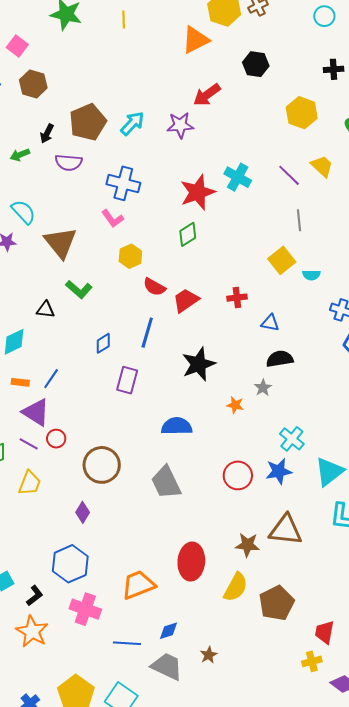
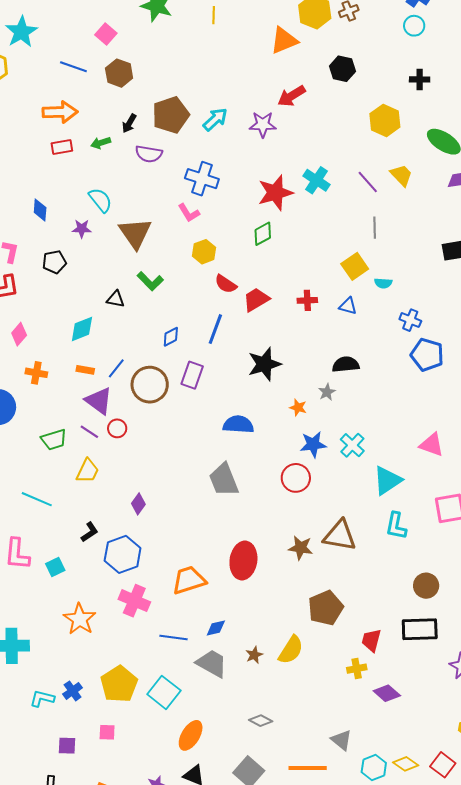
blue triangle: (270, 323) -> (348, 306), moved
brown circle: (102, 465) -> (150, 385), moved
blue star: (279, 471) -> (313, 444), moved
yellow semicircle: (236, 587) -> (291, 650), moved
black L-shape: (35, 596) -> (90, 532), moved

